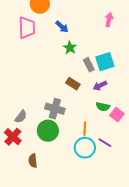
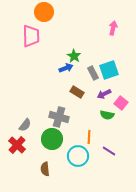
blue arrow: (62, 27) -> (66, 68), moved, turned -64
pink square: (117, 115) -> (121, 103), moved
cyan circle: (85, 148) -> (78, 156), moved
brown semicircle: (33, 161) -> (45, 169), moved

